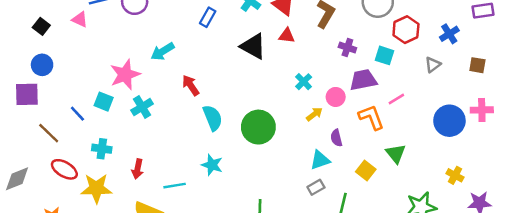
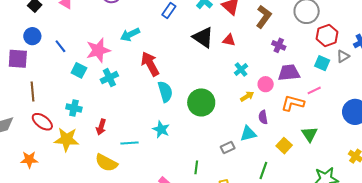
red triangle: (287, 36) -> (229, 40), moved
cyan square: (385, 55) -> (322, 63), moved
gray triangle: (433, 65) -> (343, 56), moved
red arrow: (191, 85) -> (150, 64), size x1.4
blue line: (77, 114) -> (60, 46), moved
orange L-shape: (371, 117) -> (293, 103), turned -60
brown line: (49, 133) -> (32, 91), turned 36
gray rectangle: (316, 187) -> (228, 148), moved

